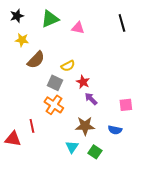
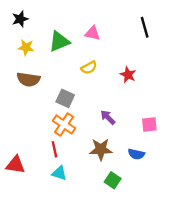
green triangle: (50, 19) -> (59, 41), moved
brown semicircle: (36, 60) -> (28, 79), moved, turned 54
yellow semicircle: (68, 66) -> (89, 68), moved
red star: (83, 82) -> (128, 75), moved
red line: (32, 126) -> (55, 149), moved
cyan triangle: (72, 147) -> (59, 173), moved, turned -48

